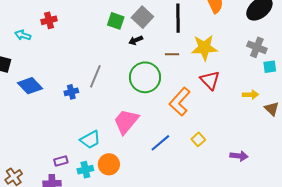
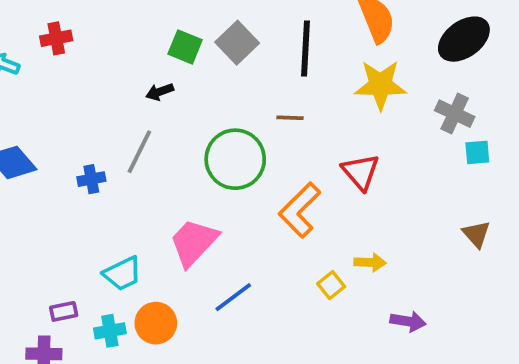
black arrow: (136, 40) -> (160, 92), moved
yellow star: (204, 48) -> (380, 85), moved
yellow arrow: (250, 95) -> (370, 262), moved
blue line: (160, 143) -> (233, 297), moved

